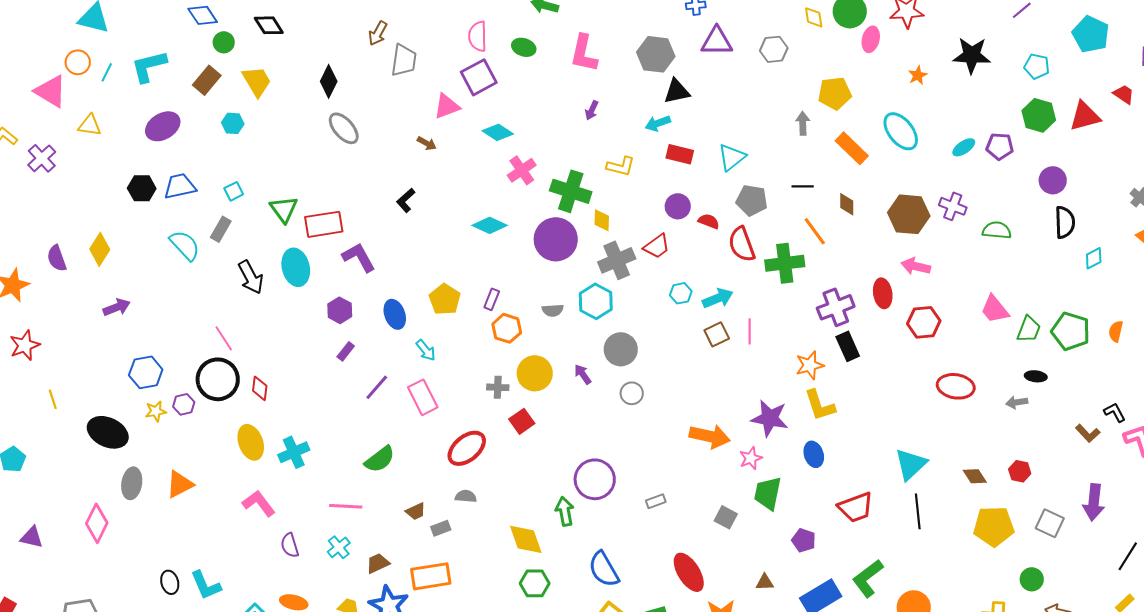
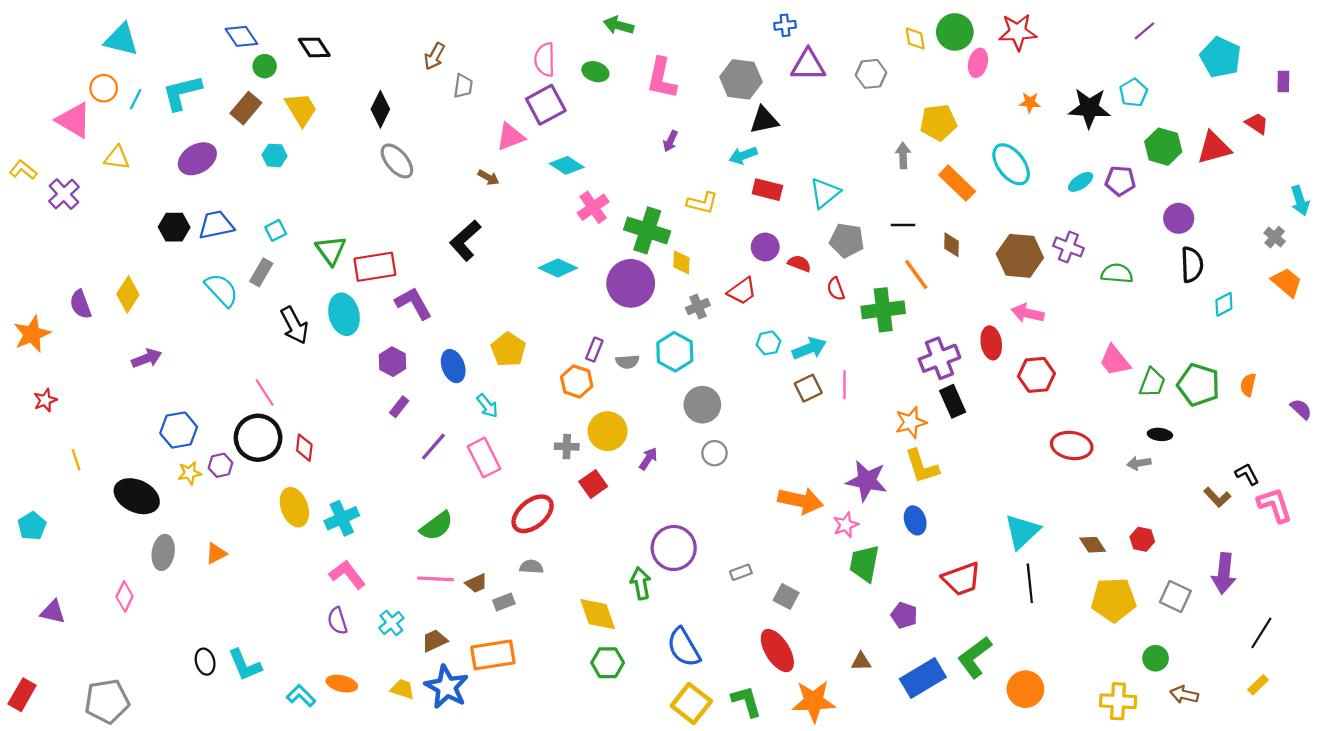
black star: (972, 55) -> (1089, 108), moved
gray trapezoid: (404, 60) -> (463, 86), size x0.7
cyan pentagon: (1037, 66) -> (1133, 93), moved, turned 30
orange star: (918, 75) -> (1030, 103), turned 30
black L-shape: (406, 200) -> (465, 240), size x1.5
red semicircle: (742, 244) -> (836, 289), size x0.6
gray cross: (617, 260) -> (698, 307), size x0.6
purple rectangle: (492, 299) -> (594, 350), moved
red star: (25, 345) -> (45, 400), size x0.7
purple arrow: (583, 374) -> (648, 459), moved, turned 70
orange triangle: (180, 484) -> (216, 554), size x0.7
pink L-shape: (259, 503) -> (347, 574), moved
pink line: (346, 506) -> (436, 579), moved
gray square: (726, 517) -> (786, 597), moved
pink diamond: (97, 523) -> (125, 597), size x0.7

